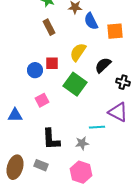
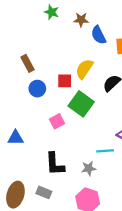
brown rectangle: (49, 27) -> (27, 63), moved
red square: (52, 63) -> (65, 81), moved
pink square: (42, 100) -> (57, 121), moved

